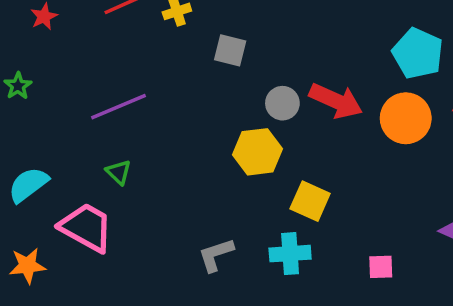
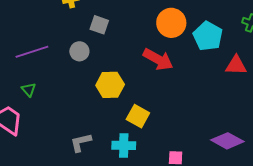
gray circle: (282, 103) -> (79, 51), moved
orange circle: (406, 118) -> (171, 23), moved

